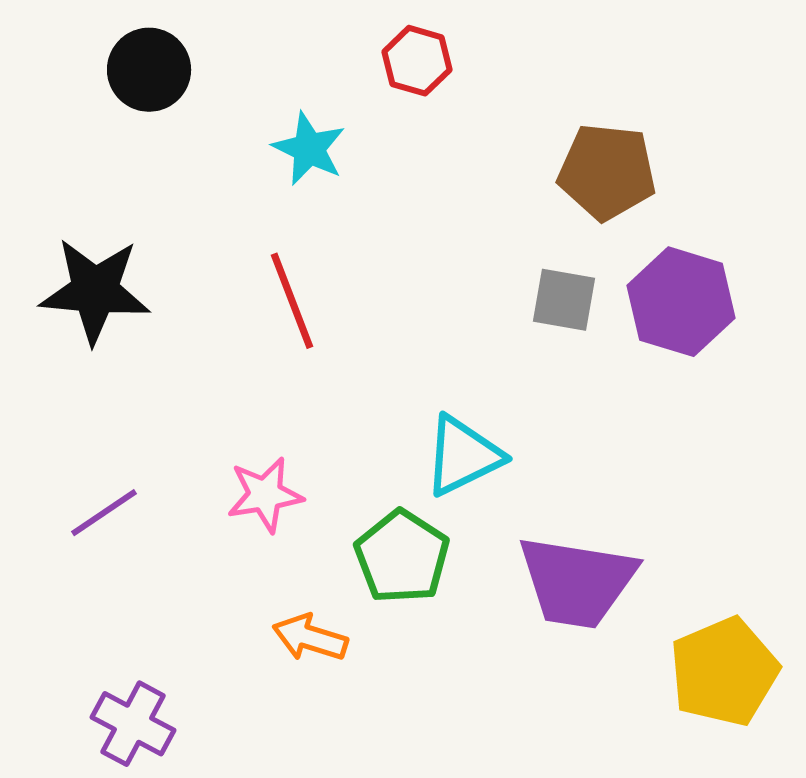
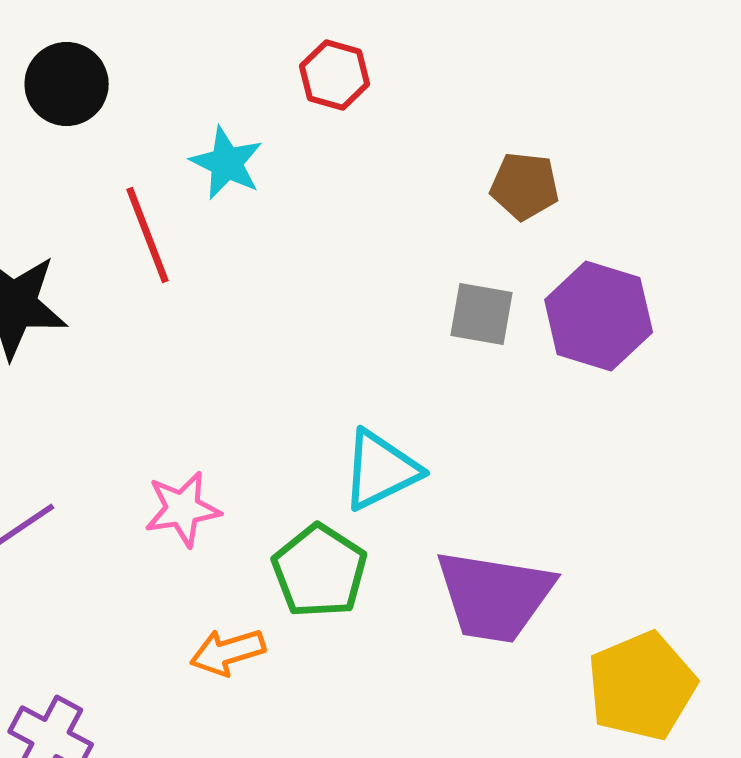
brown pentagon: (607, 172) -> (525, 186), size x0.7
red line: (292, 301) -> (148, 235), moved
orange arrow: (310, 638) -> (228, 652), turned -34

